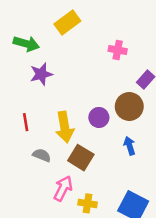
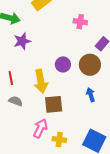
purple circle: (99, 117) -> (63, 64), moved
gray semicircle: (42, 155) -> (16, 101), moved
brown square: (81, 158) -> (54, 104), turned -36

